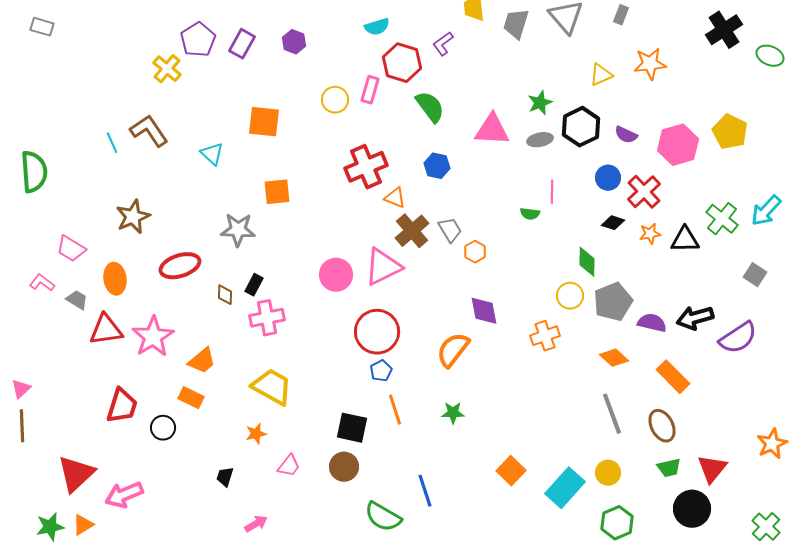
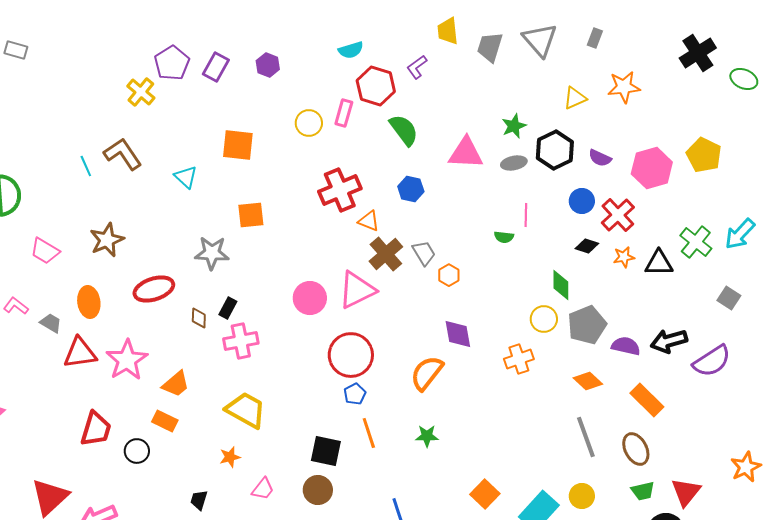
pink trapezoid: (71, 249) -> (45, 251), moved

